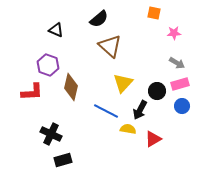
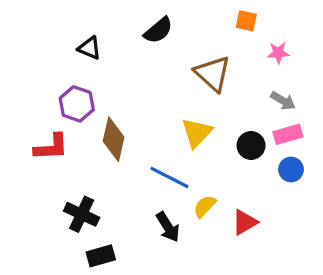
brown triangle: (110, 46) -> (213, 74), moved
black arrow: (140, 110) -> (168, 227), moved, turned -60
yellow semicircle: (128, 129) -> (205, 206), turned -56

